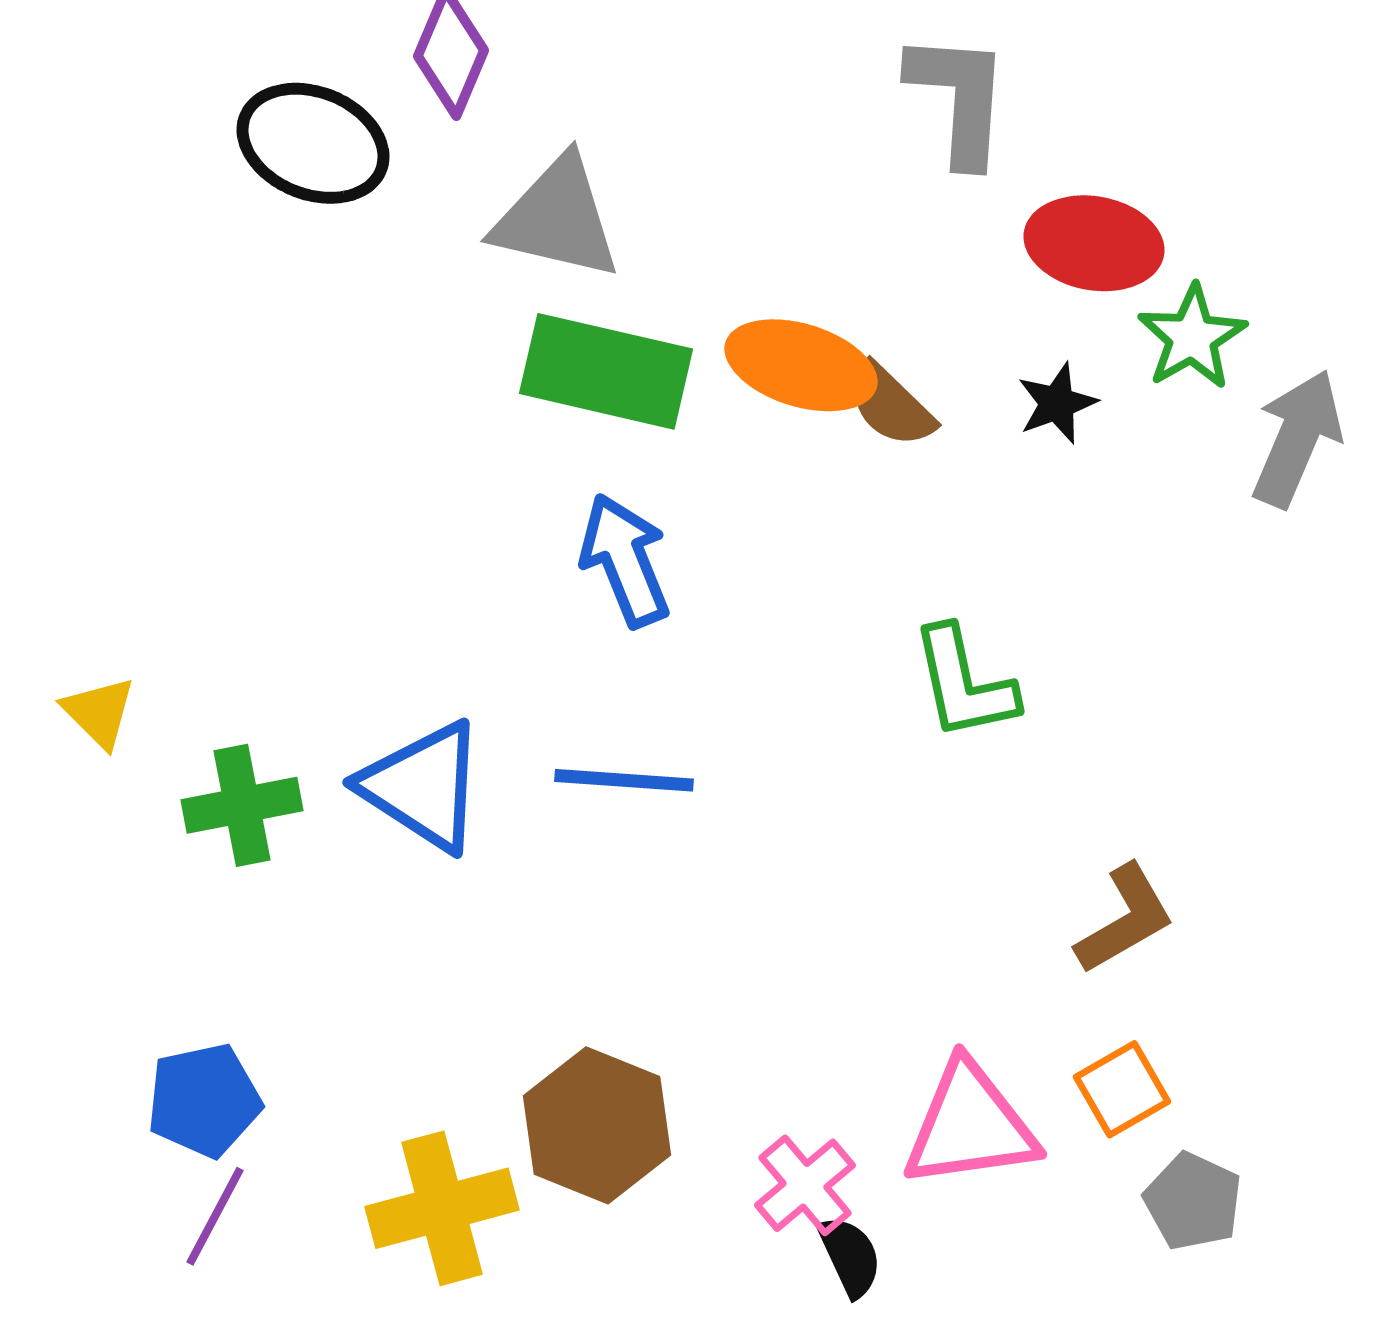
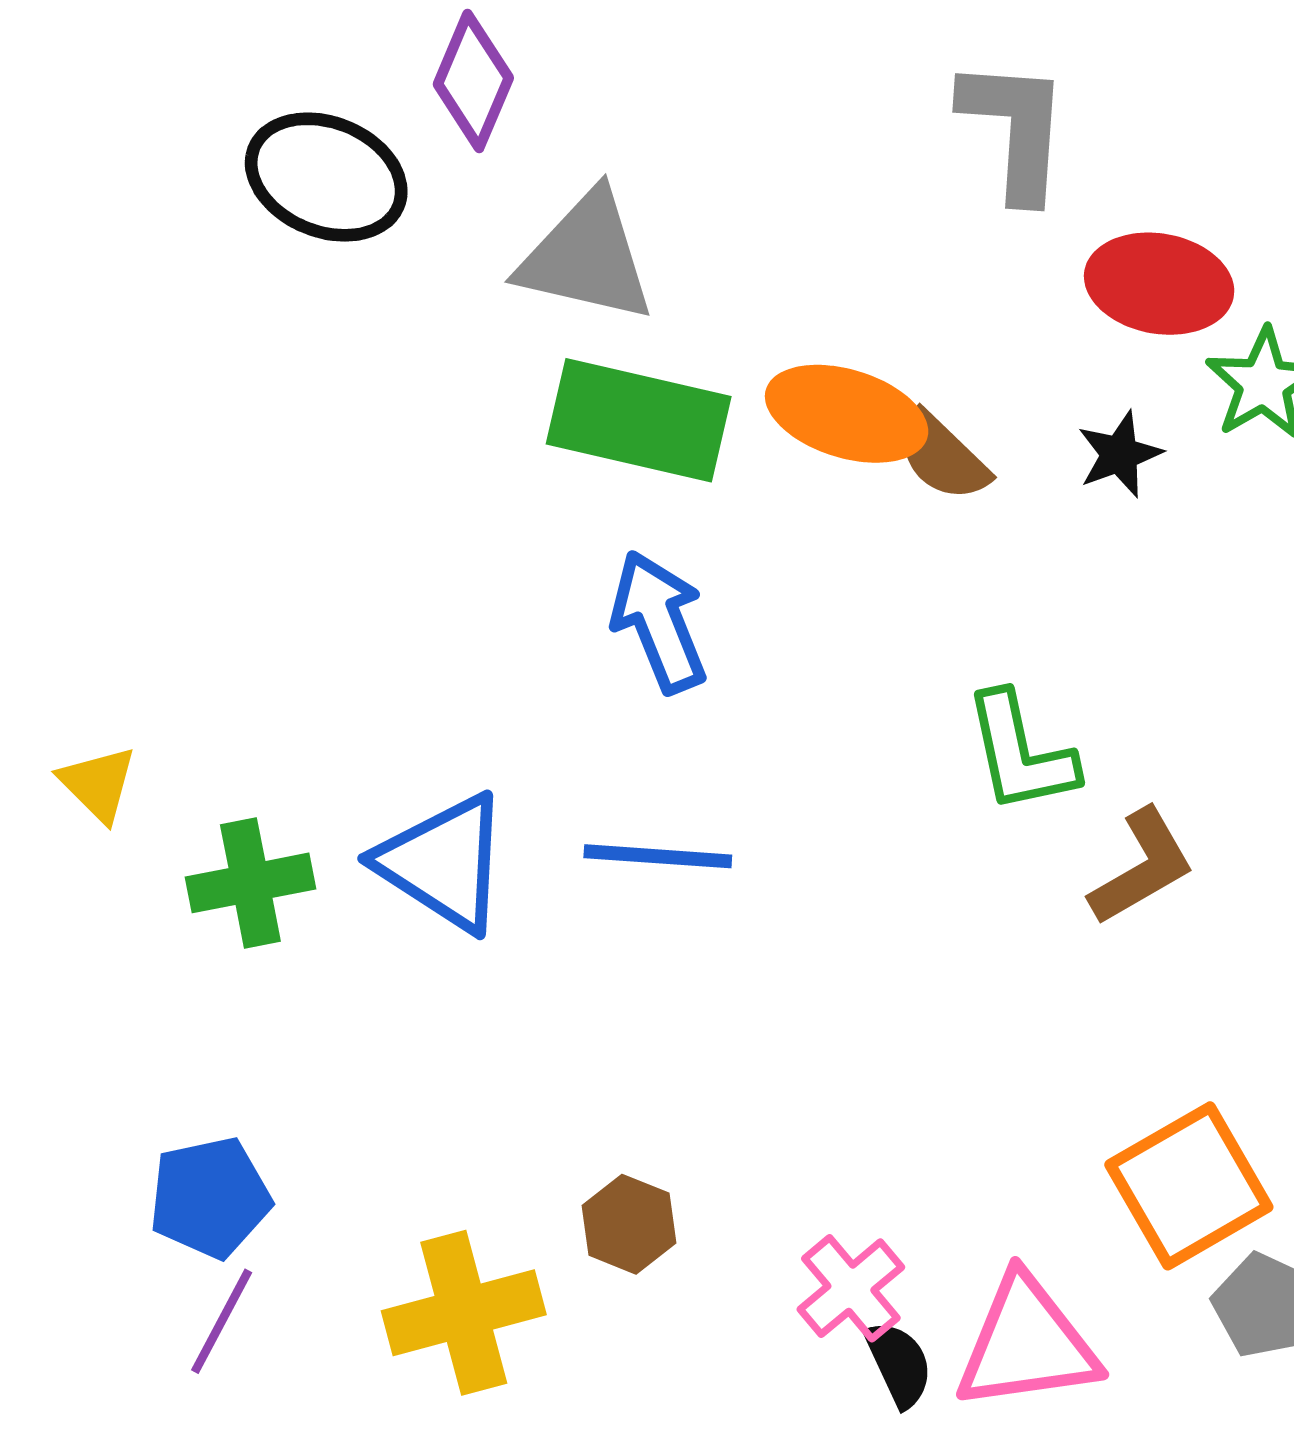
brown L-shape: (1125, 919) -> (1142, 867), moved
orange square: (1122, 1089) -> (1189, 1186), size x1.6
brown hexagon: (597, 1125) -> (629, 1224), size x0.6
pink triangle: (970, 1125) -> (1027, 1344), moved

